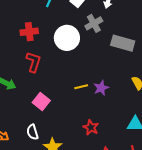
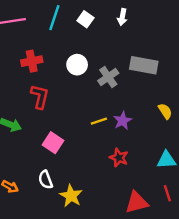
gray cross: (94, 23) -> (108, 77), moved
white circle: (67, 38) -> (77, 65), size x0.7
red star: (91, 127) -> (119, 158), moved

